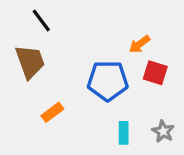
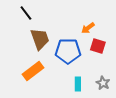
brown trapezoid: (30, 62) -> (40, 39), moved
orange rectangle: (52, 112) -> (33, 71), size x1.5

